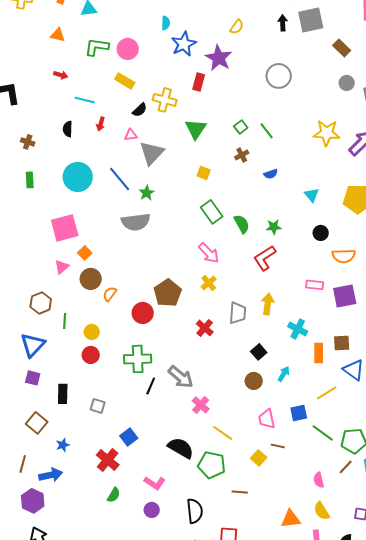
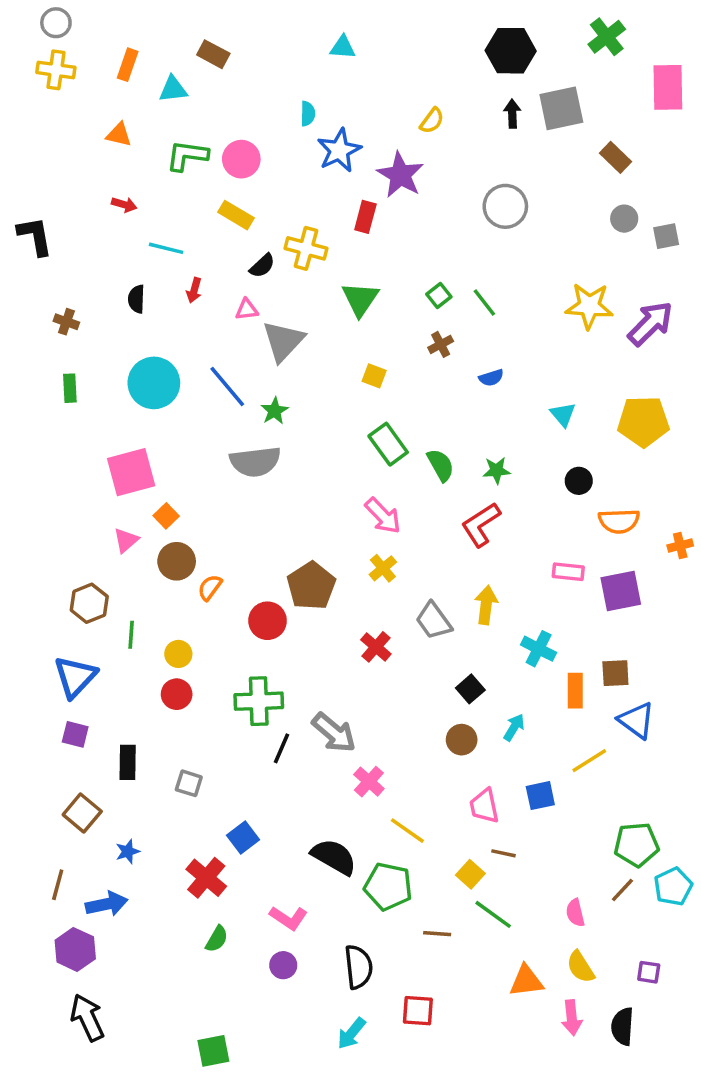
gray trapezoid: (238, 313) -> (434, 621), turned 140
green line: (323, 433) -> (493, 914), moved

